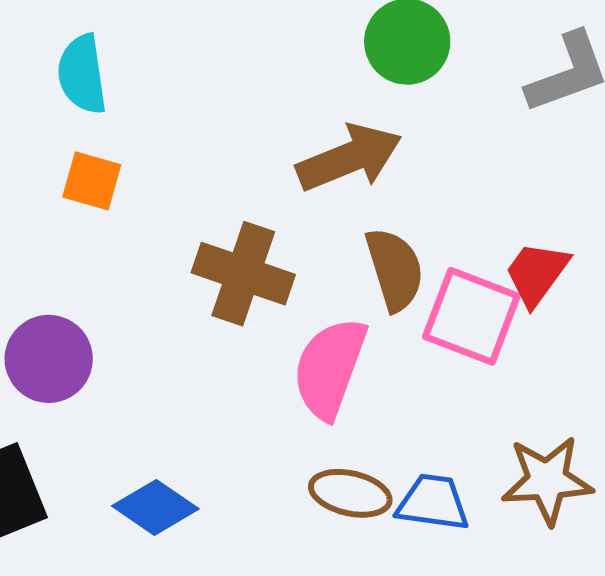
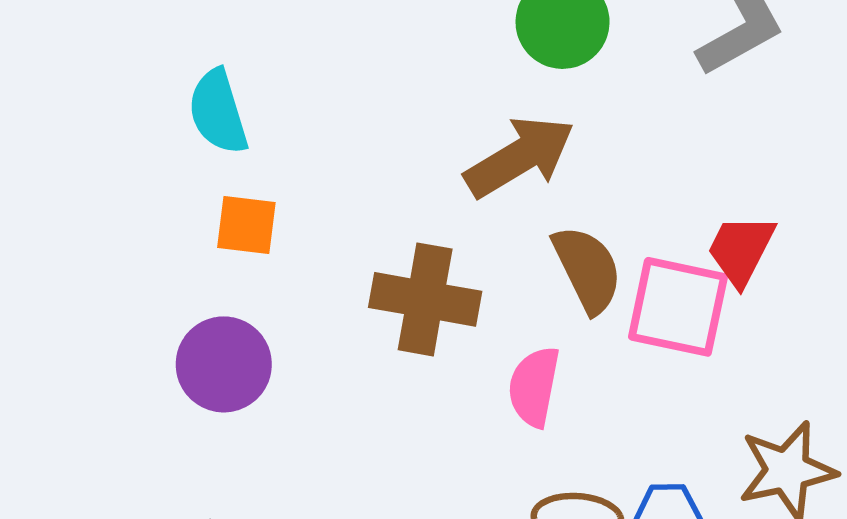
purple circle: (49, 359) -> (224, 364), moved
pink semicircle: (330, 368) -> (534, 387), size x0.7

